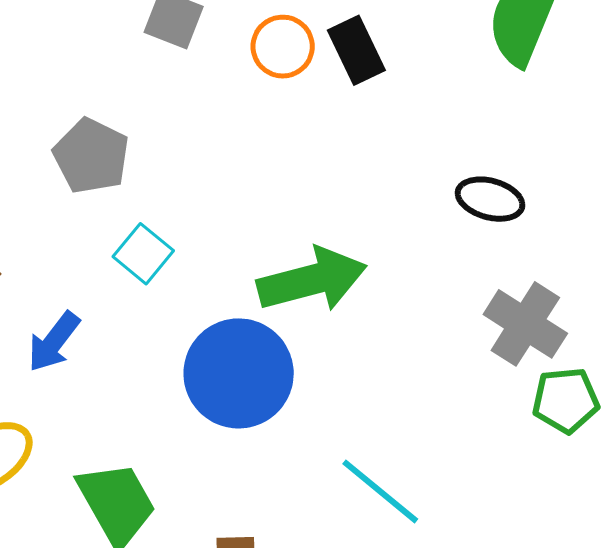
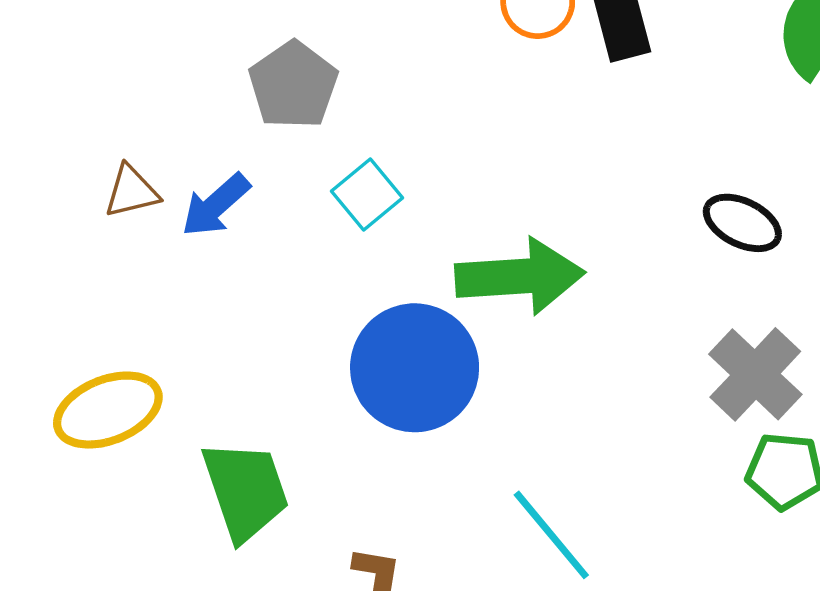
cyan square: (143, 254) -> (367, 194), moved
blue arrow: (54, 342) -> (216, 205), moved

